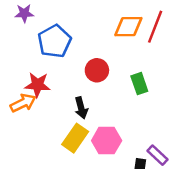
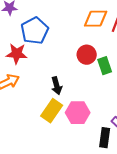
red circle: (97, 70) -> (87, 55), moved
red star: (38, 85) -> (17, 54), moved

